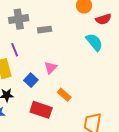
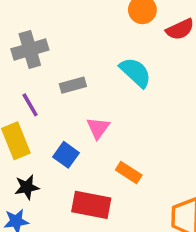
gray rectangle: (45, 30) -> (73, 85), moved
cyan semicircle: (94, 42) -> (135, 72), moved

